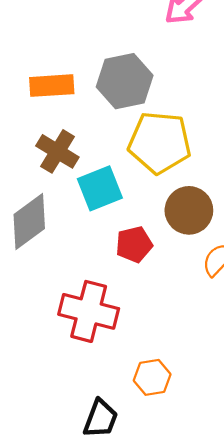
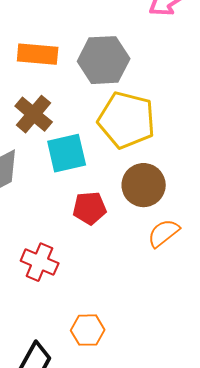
red cross: (89, 311) -> (40, 262), size x0.7

